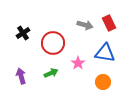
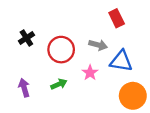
red rectangle: (109, 23) -> (117, 18), moved
gray arrow: (85, 25) -> (98, 45), moved
orange circle: (103, 82) -> (133, 96), moved, size x1.5

